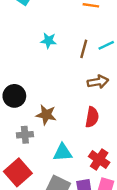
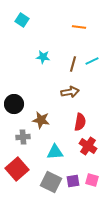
brown arrow: (98, 82) -> (70, 92), moved
red cross: (99, 159) -> (88, 146), moved

